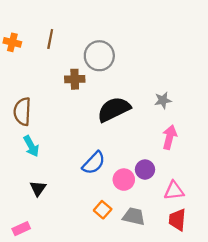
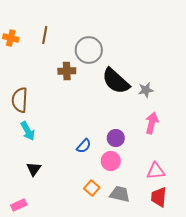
black semicircle: (114, 109) -> (116, 81), moved, turned -112
blue semicircle: (94, 163) -> (84, 146), size x0.7
purple circle: (145, 170) -> (116, 138), moved

